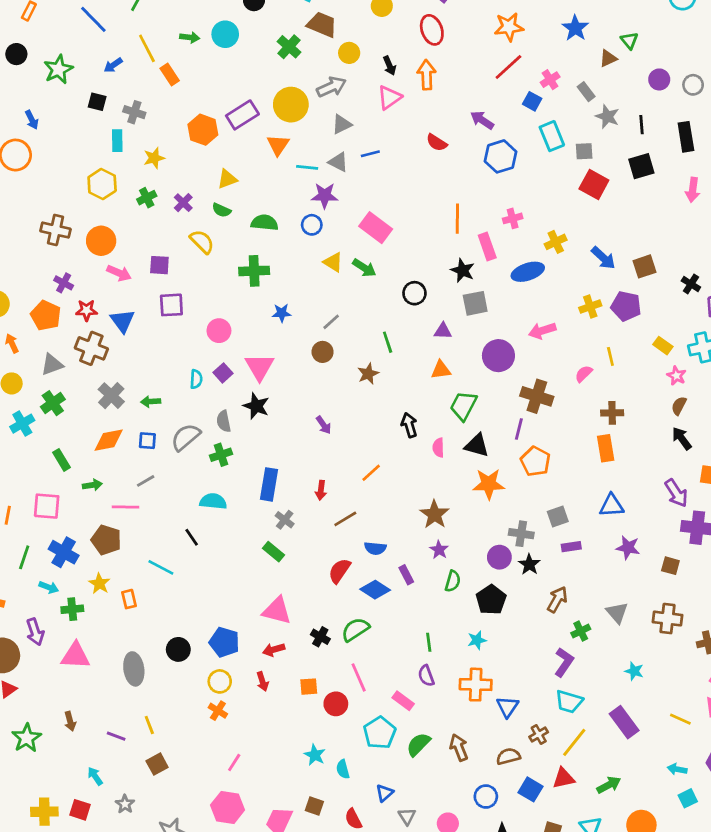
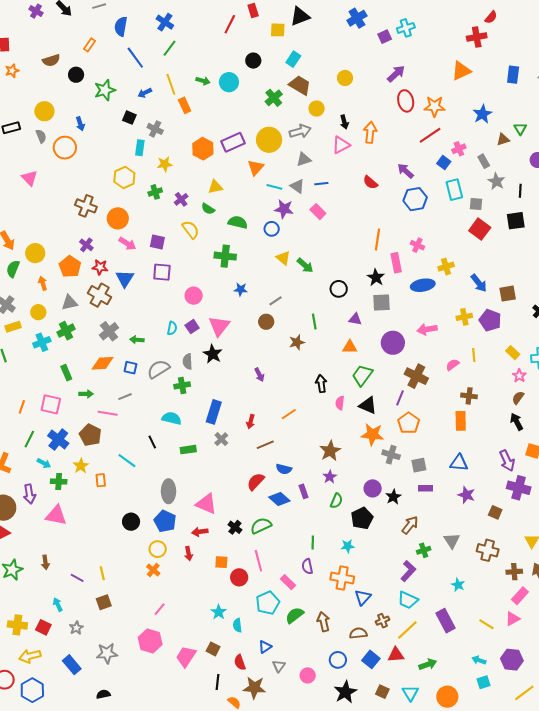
red ellipse: (432, 30) -> (406, 101), moved
pink cross: (513, 218) -> (417, 245), turned 32
pink rectangle: (376, 228) -> (318, 212), moved, size x0.7
gray cross: (521, 534) -> (391, 455), moved
green rectangle: (274, 552) -> (188, 450), moved, turned -56
gray ellipse: (134, 669) -> (168, 491), moved

